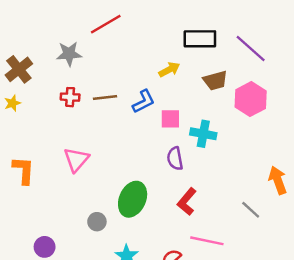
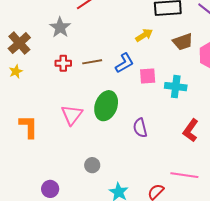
gray star: (69, 54) -> (60, 27), turned -30
purple semicircle: (175, 159) -> (140, 128), moved
green ellipse: (133, 199) -> (106, 106), moved
red L-shape: (187, 202) -> (191, 130), moved

